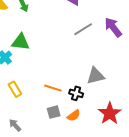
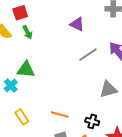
gray triangle: (96, 76) -> (108, 89), moved
black cross: (76, 93) -> (92, 121), moved

